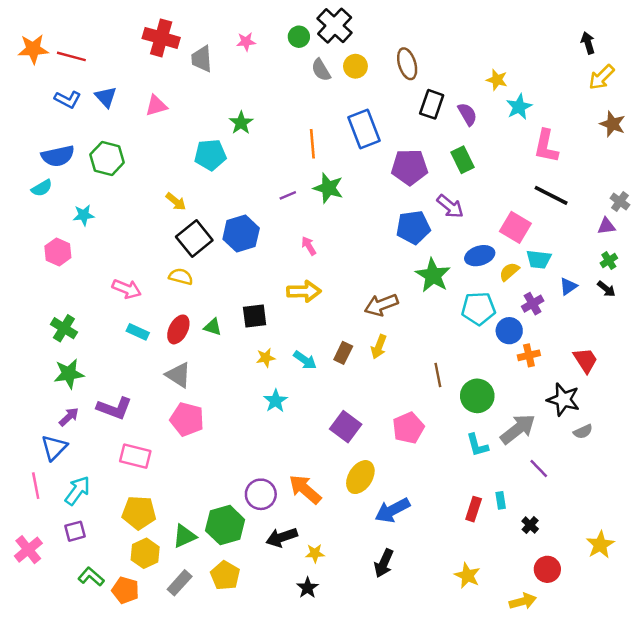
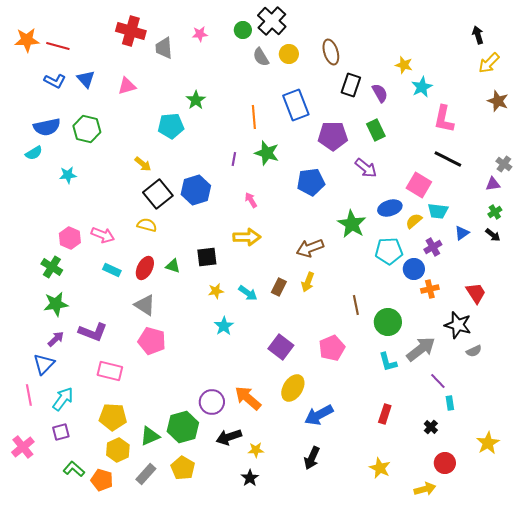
purple line: (288, 195) -> (234, 159), turned -56
blue pentagon: (413, 227) -> (311, 182), moved
pink hexagon: (58, 252) -> (70, 238), moved
cyan rectangle: (501, 500) -> (450, 403), moved

